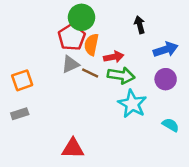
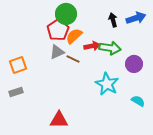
orange semicircle: (91, 45) -> (74, 36), turned 36
blue arrow: (166, 49) -> (136, 18), moved
green arrow: (121, 75) -> (110, 48), moved

